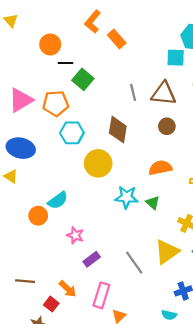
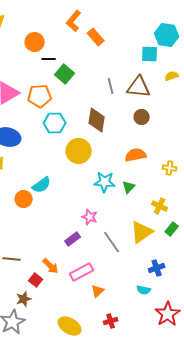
green triangle: (153, 203) -> (129, 187), turned 32
pink star: (75, 235) -> (90, 217), moved
pink rectangle: (101, 295) -> (82, 272), turned 45

